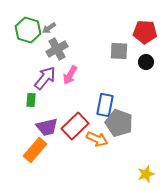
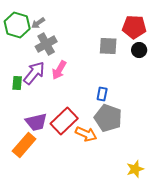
black circle: (146, 62) -> (139, 50), moved
green rectangle: (31, 100) -> (17, 83), moved
blue rectangle: (105, 105) -> (102, 94), moved, size x0.6

